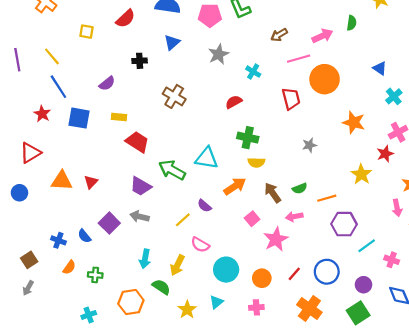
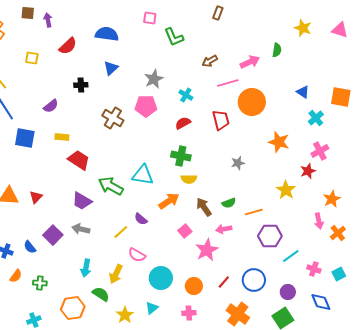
pink pentagon: (210, 15) -> (146, 106), moved
red semicircle: (234, 102) -> (183, 123), moved

